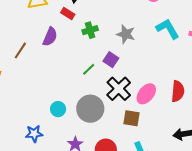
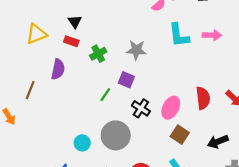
cyan L-shape: (168, 29) -> (179, 35), turned -145
black cross: (119, 89) -> (141, 108), size x0.7
brown square: (131, 118) -> (180, 135), moved, turned 36

